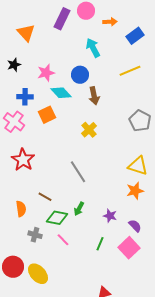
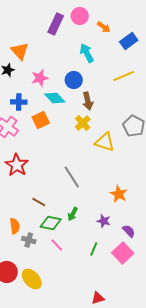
orange arrow: (110, 22) -> (104, 27), turned 40
orange triangle: (26, 33) -> (20, 51), moved
yellow cross: (89, 130) -> (83, 123), moved
yellow triangle: (138, 166) -> (105, 142), moved
orange star: (135, 191) -> (119, 194), moved, turned -30
orange semicircle: (21, 209) -> (15, 226), moved

